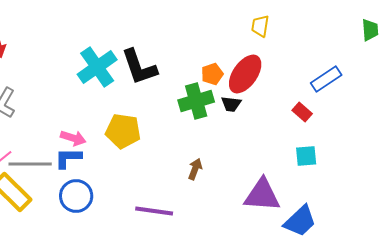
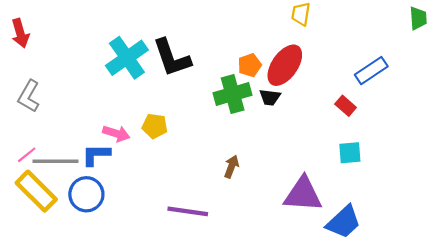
yellow pentagon: (123, 131) -> (155, 126), size x0.7
pink arrow: (73, 138) -> (116, 133), moved
blue circle: (76, 196) -> (86, 194), moved

